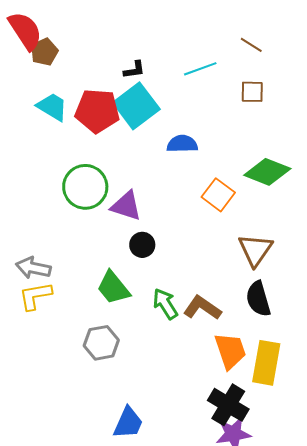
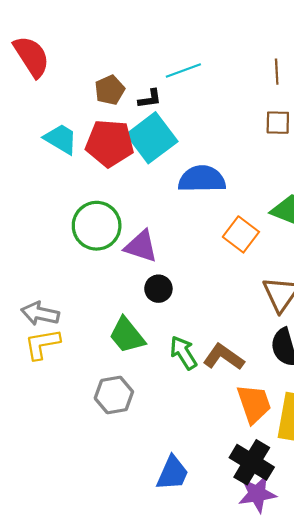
brown line: (251, 45) -> (277, 72), turned 55
brown pentagon: (44, 52) -> (110, 90), moved
cyan line: (200, 69) -> (183, 71), moved
blue semicircle: (182, 144) -> (202, 179), size x1.4
blue trapezoid: (128, 423) -> (173, 473), moved

